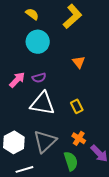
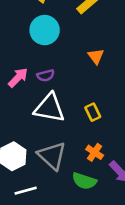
gray triangle: (45, 141) -> (52, 156), turned -35
green semicircle: (71, 161) -> (84, 181), turned 126

